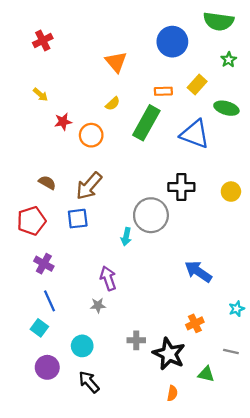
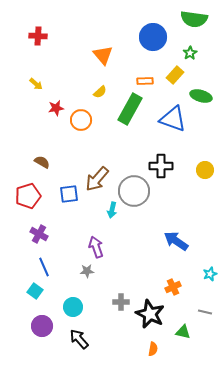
red cross: (43, 41) -> (38, 36), turned 30
green star: (229, 60) -> (190, 53), moved
brown arrow: (89, 186) -> (97, 179), moved

